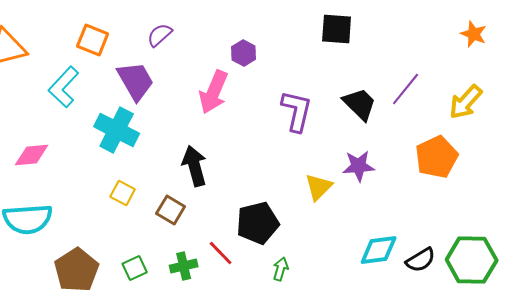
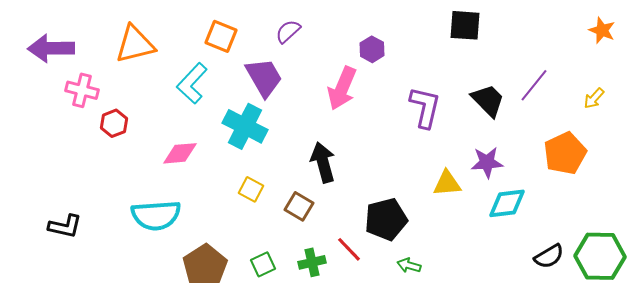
yellow arrow: (466, 102) -> (594, 98), size x0.6
pink diamond: (32, 155) -> (180, 153), moved
yellow triangle: (319, 187) -> (447, 183), turned 40
cyan diamond: (379, 250) -> (507, 203), moved
green arrow: (281, 269) -> (409, 265), turned -90

